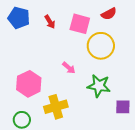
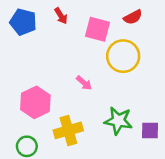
red arrow: (50, 22) -> (61, 16), moved
green star: (99, 86) -> (118, 121), moved

